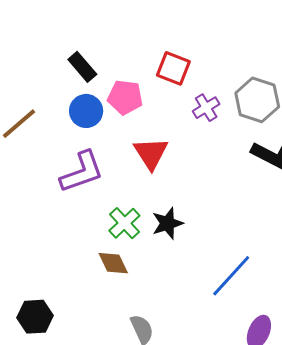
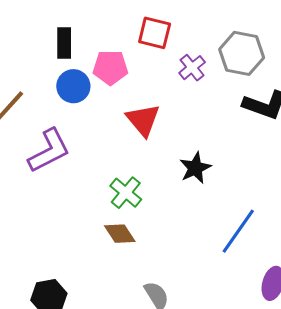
black rectangle: (82, 67) -> (64, 43), turned 48
purple L-shape: (82, 172) -> (49, 151), moved
black star: (167, 223) -> (195, 168), moved

